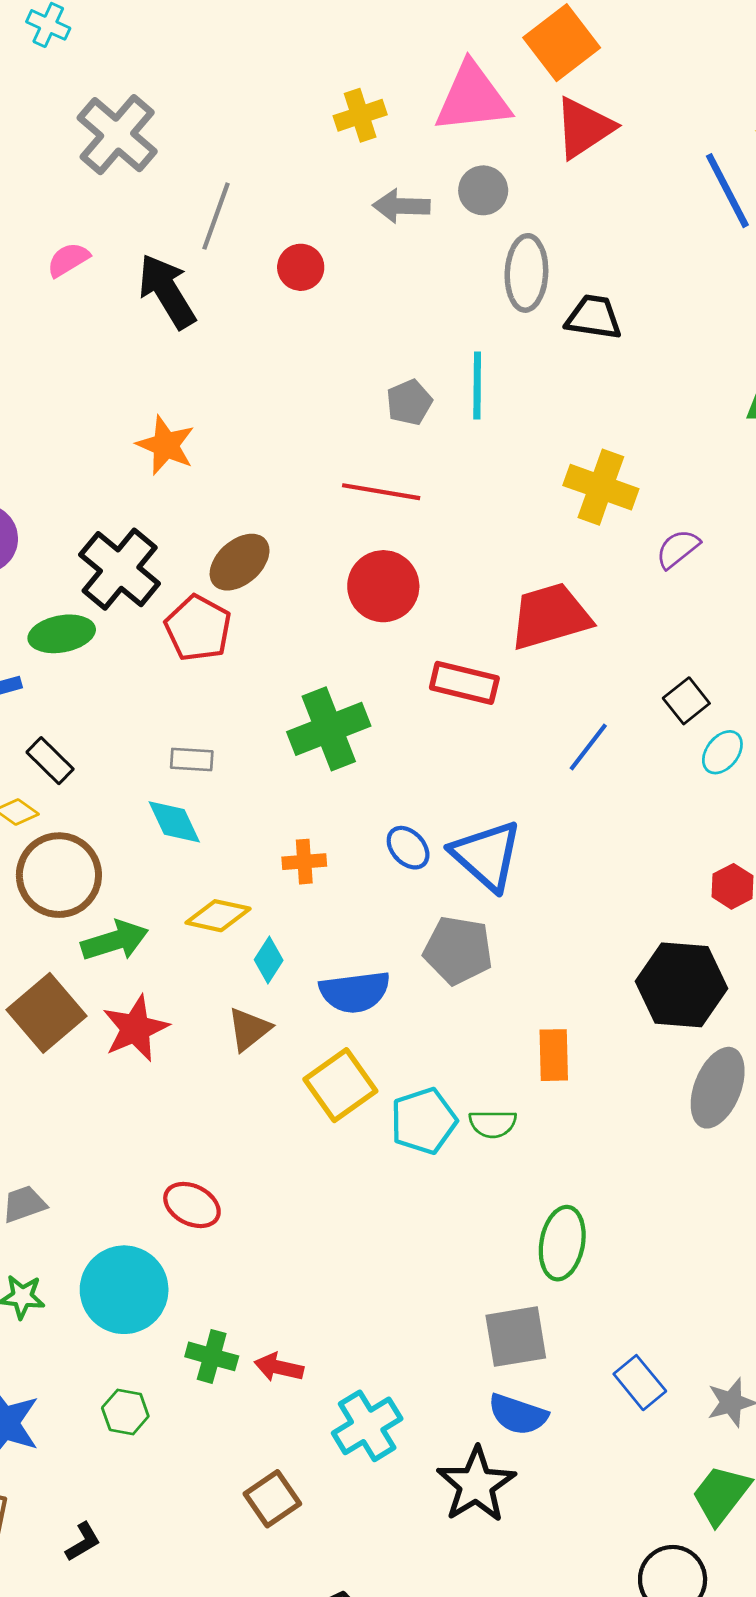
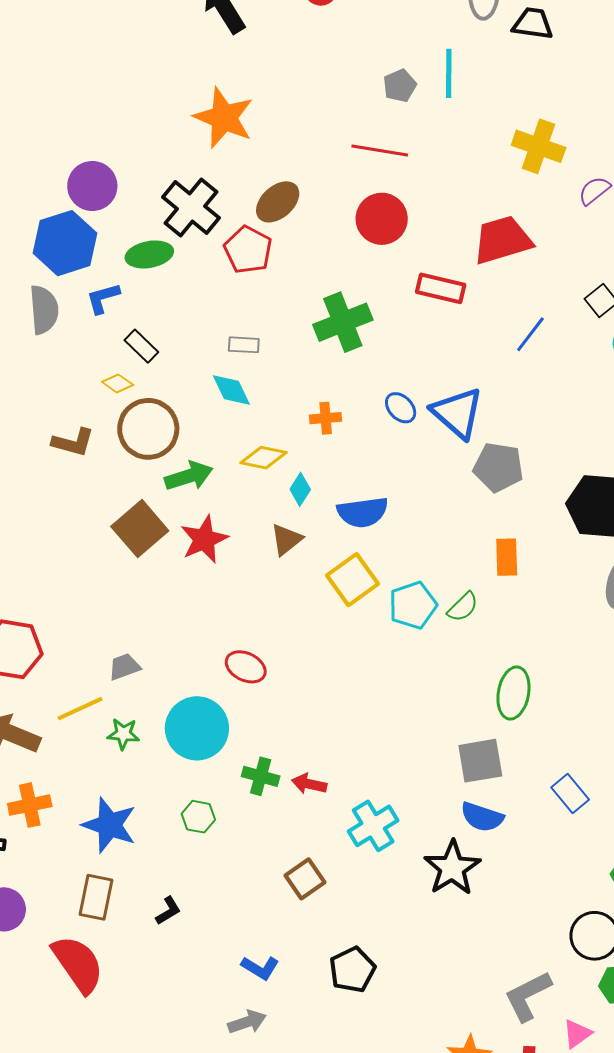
orange star: (166, 445) -> (224, 118), size x1.4
gray pentagon: (458, 950) -> (498, 467), moved
green semicircle: (493, 1124) -> (463, 607), turned -44

